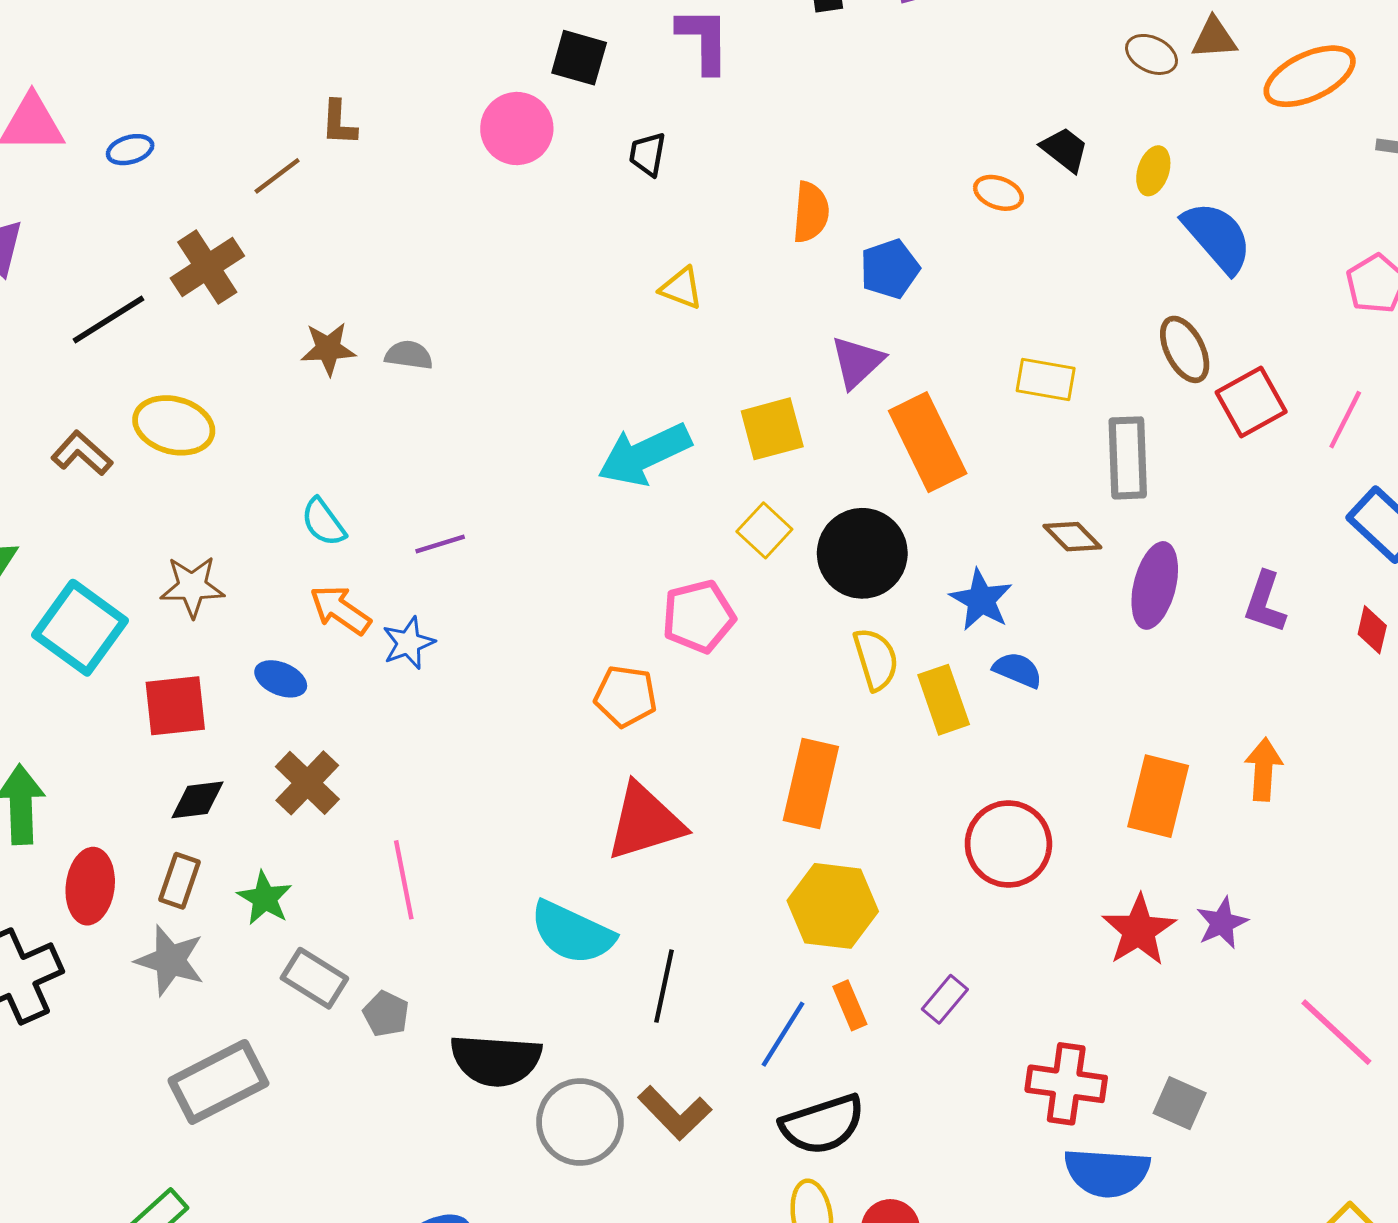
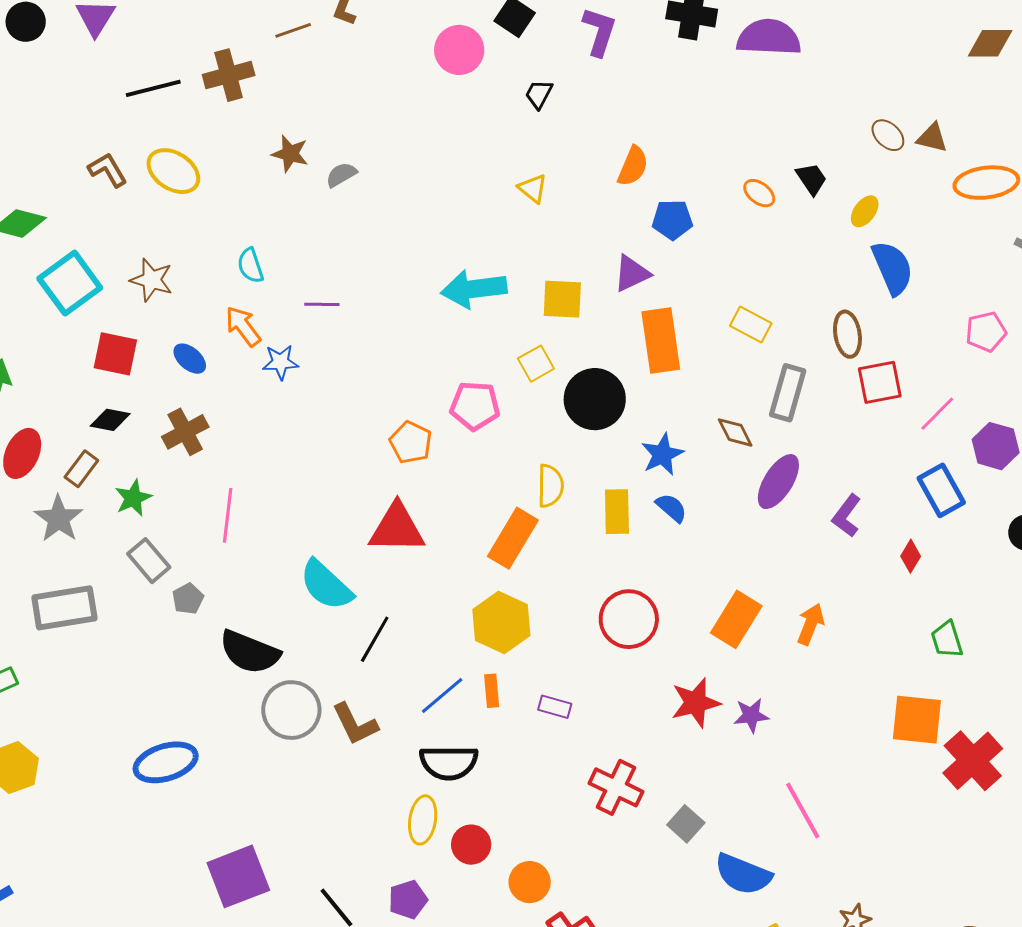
gray semicircle: (409, 355) -> (341, 175), turned -56
yellow semicircle: (876, 659) -> (550, 486), moved
purple rectangle: (945, 999) -> (555, 707), turned 48
blue semicircle: (1107, 1173) -> (743, 874), moved

